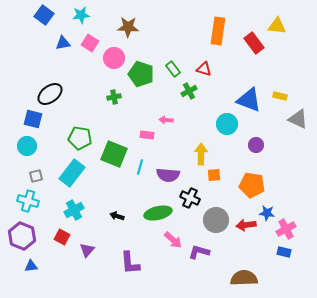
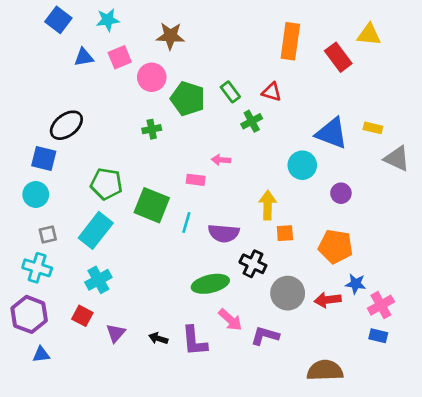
pink square: (90, 43) -> (120, 57), turned 36
black arrow: (117, 216) -> (158, 338), moved
purple L-shape: (130, 263) -> (194, 341), moved

